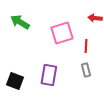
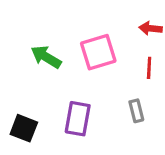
green arrow: (20, 22) -> (46, 57), moved
red line: (86, 46) -> (149, 68), moved

